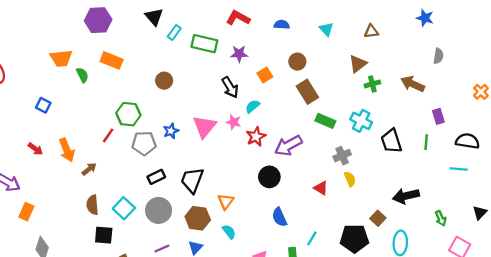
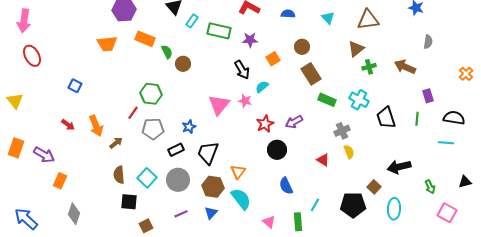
brown triangle: (371, 31) -> (368, 20), size x1.6
orange trapezoid: (61, 58) -> (107, 44), moved
orange rectangle: (112, 60) -> (145, 39), moved
green semicircle: (82, 75) -> (167, 52), moved
blue star: (171, 131) -> (189, 127), moved
red star: (256, 137) -> (265, 124), moved
gray pentagon: (144, 143) -> (153, 129), moved
purple arrow: (288, 146) -> (294, 122), size x0.7
black triangle: (480, 213) -> (465, 182), turned 32
cyan semicircle: (229, 232) -> (241, 199), size x1.6

